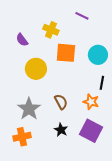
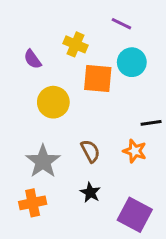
cyan circle: (98, 55) -> (132, 62), moved
black line: (102, 83) -> (151, 123), turned 72
purple square: (91, 131) -> (135, 215), moved

